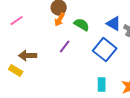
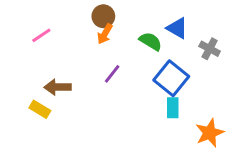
blue triangle: (114, 24) -> (177, 28), moved
green semicircle: (82, 25) -> (151, 41), moved
cyan rectangle: (102, 85) -> (173, 108), moved

